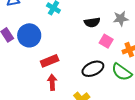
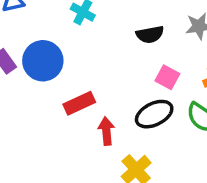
pink square: (106, 41) -> (167, 77), moved
red arrow: (52, 82) -> (106, 131), moved

